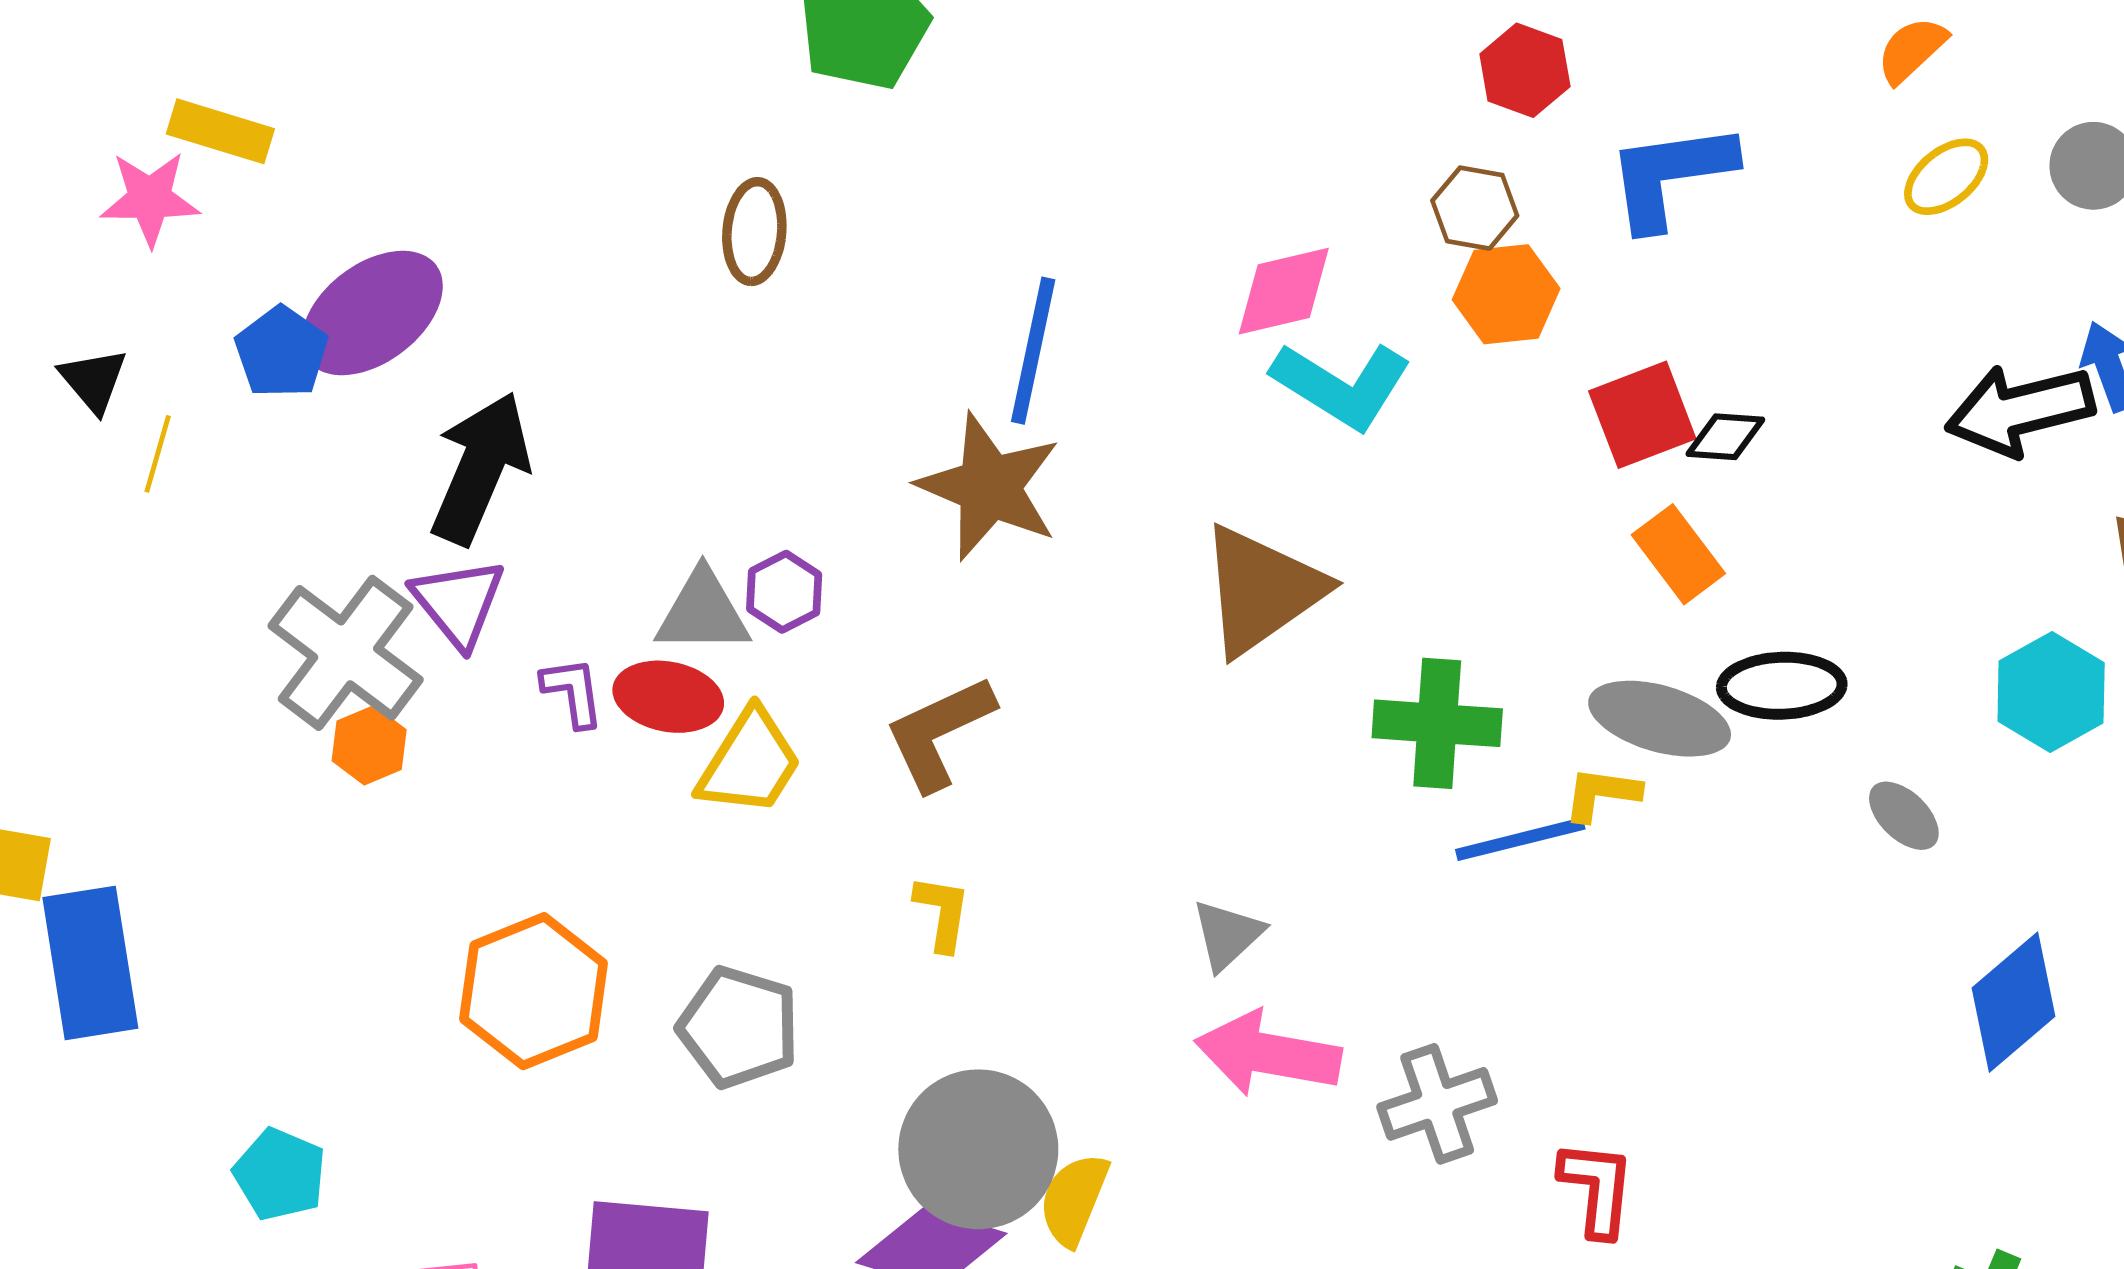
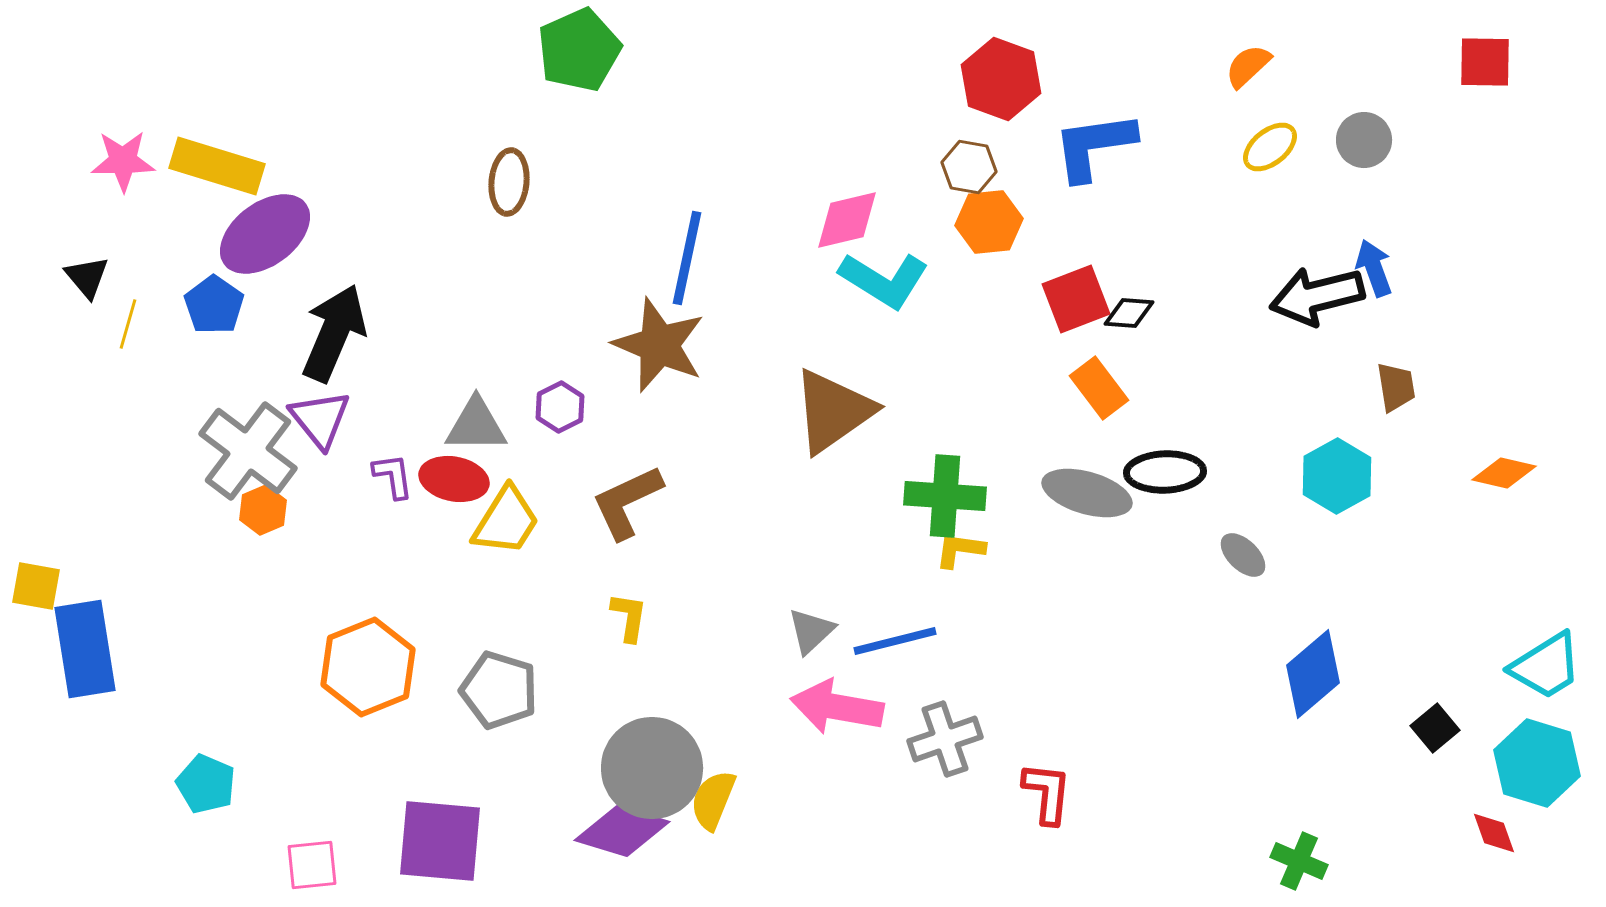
red hexagon: (1525, 70) -> (1001, 79), size x1.4
yellow rectangle: (220, 131) -> (217, 166), moved, size x1.4
blue pentagon: (281, 352) -> (214, 305), moved
purple hexagon: (784, 592) -> (560, 407), moved
yellow L-shape: (1602, 794) -> (960, 550), moved
blue line: (1520, 839) -> (895, 641), moved

